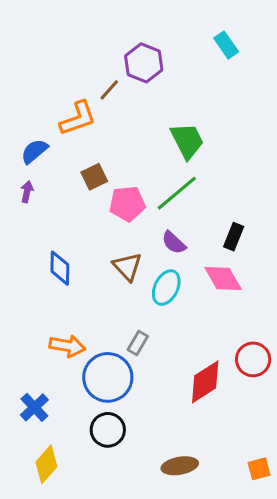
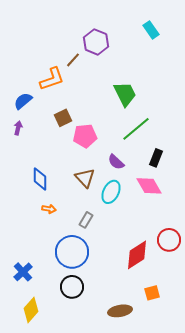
green line: (177, 193) -> (136, 129), moved
gray rectangle: (138, 343) -> (86, 220), moved
orange arrow: (67, 346) -> (49, 209), moved, size x0.6
orange square: (259, 469) -> (152, 293), moved

